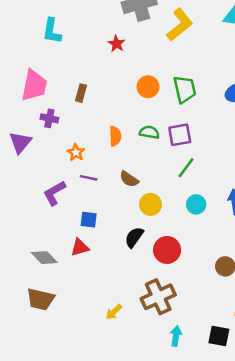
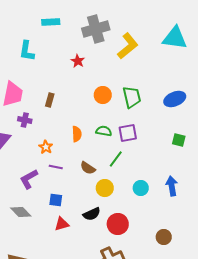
green line: (186, 168) -> (116, 159), moved
black semicircle: (134, 237) -> (92, 214), turned -150
red triangle: (80, 247) -> (62, 224), moved
gray diamond: (44, 258) -> (21, 212), moved

